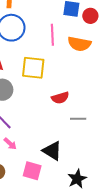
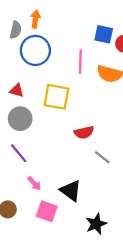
gray line: (78, 119) -> (102, 157), turned 35
pink arrow: (10, 144) -> (34, 183), moved

